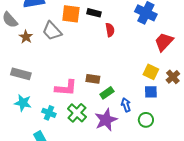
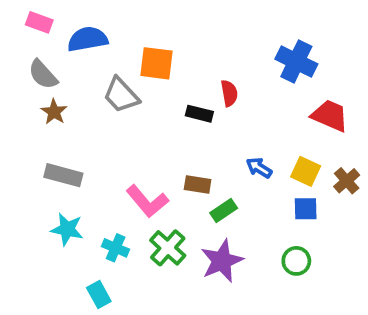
black rectangle: (94, 13) -> (199, 114), moved
brown star: (26, 37) -> (54, 112), moved
red trapezoid: (164, 42) -> (330, 116), turned 70
pink L-shape: (66, 88) -> (147, 201), turned 45
blue arrow: (126, 105) -> (259, 168), moved, turned -40

